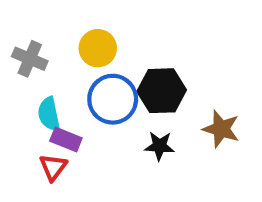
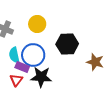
blue circle: (113, 99) -> (33, 55), moved
black star: (159, 146) -> (41, 77), moved, size x1.5

